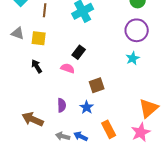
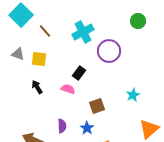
brown line: (45, 10) -> (45, 31), turned -48
purple circle: (137, 30) -> (109, 51), moved
cyan star: (133, 58) -> (133, 95), moved

